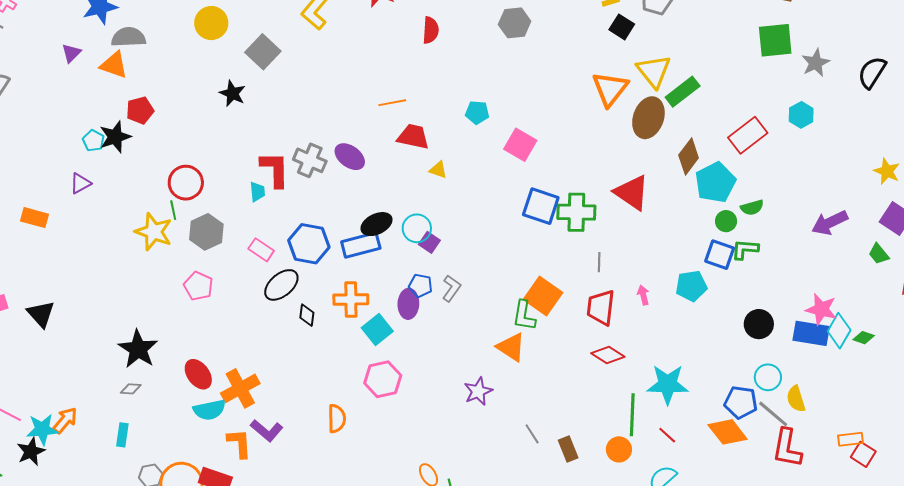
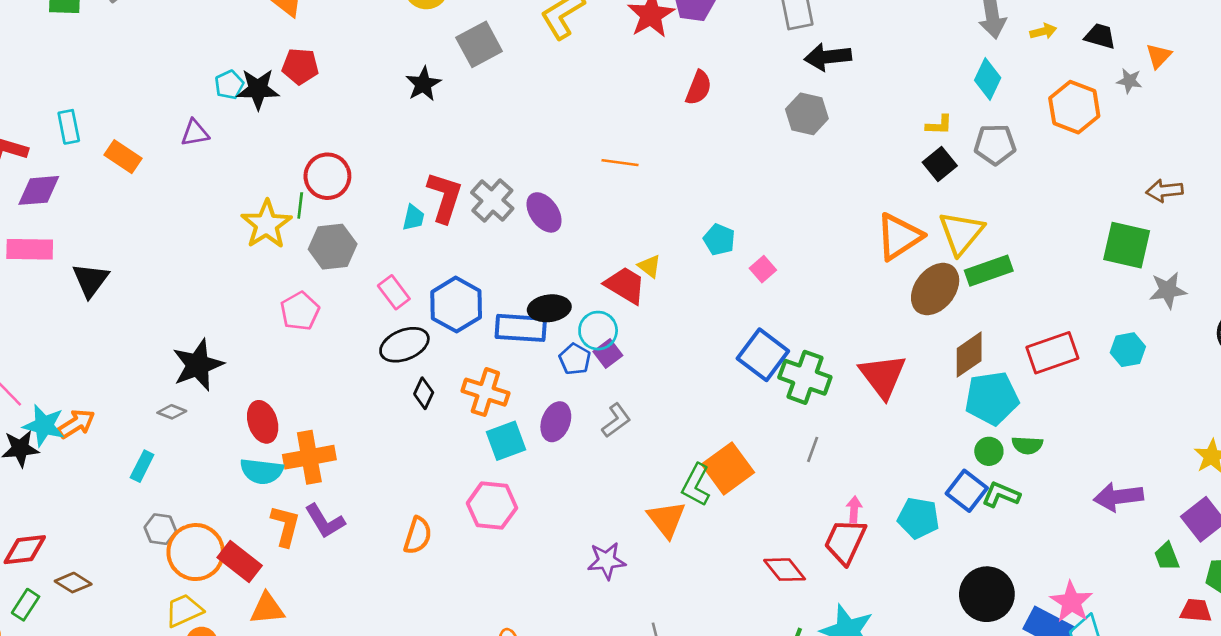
cyan pentagon: (477, 113) -> (719, 240), moved
red trapezoid: (413, 137) -> (625, 285), moved
pink square: (520, 145) -> (763, 269), size x0.6
blue pentagon: (420, 286) -> (575, 359), moved
red trapezoid: (601, 307) -> (845, 541), moved
black circle: (759, 324) -> (987, 594), size x1.4

